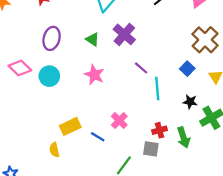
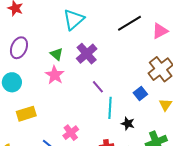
pink star: (94, 75) -> (55, 75), moved
black star: (190, 102) -> (128, 124), moved
yellow rectangle: (70, 126) -> (26, 114), moved

